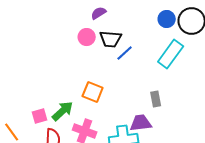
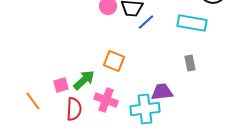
cyan rectangle: (171, 54) -> (192, 23), turned 64
gray rectangle: (156, 99) -> (190, 63), moved

